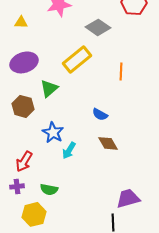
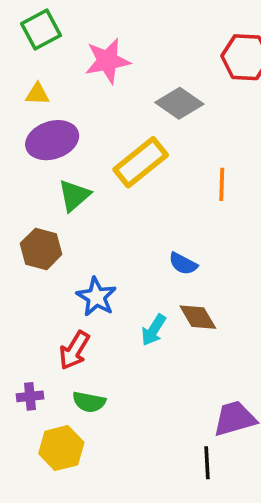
purple ellipse: (24, 62) -> (52, 140), moved
green triangle: (49, 88) -> (74, 195), moved
cyan arrow: (69, 150) -> (154, 330), moved
red arrow: (24, 161) -> (74, 350), moved

